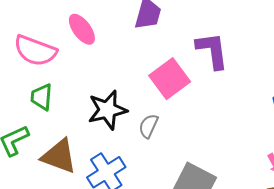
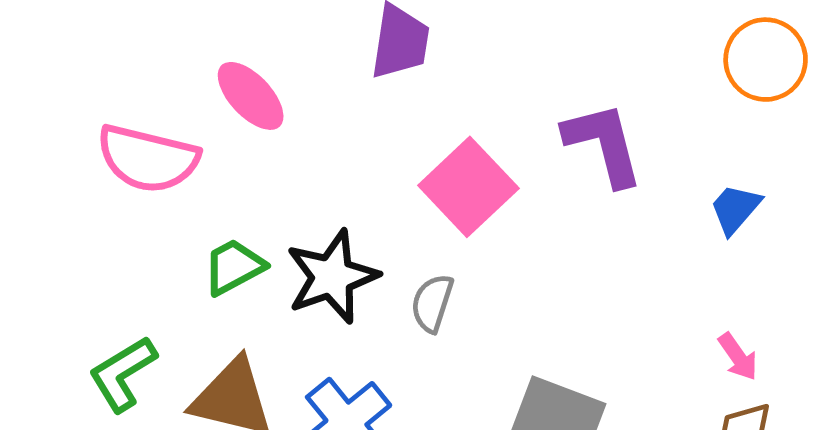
purple L-shape: (212, 51) -> (603, 144), moved
green trapezoid: (42, 97) -> (234, 267), moved, turned 64

